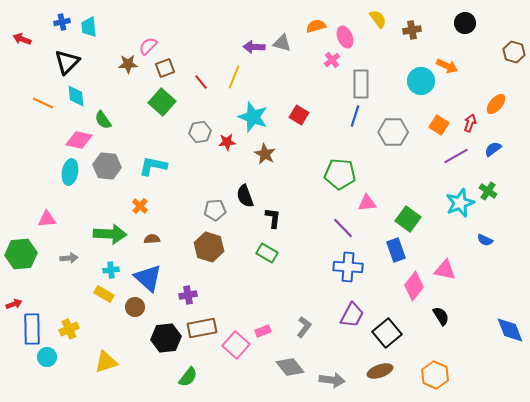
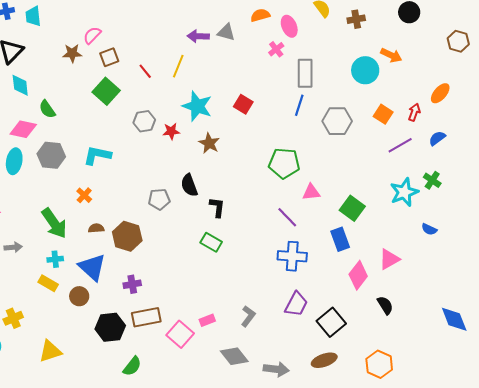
green arrow: (110, 234) -> (54, 223), turned 52
brown hexagon: (209, 247) -> (127, 236), moved
pink triangle: (445, 270) -> (389, 259), turned -40

